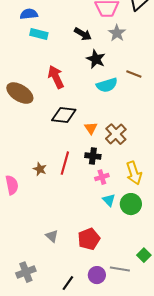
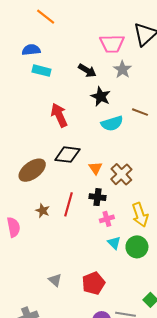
brown ellipse: (20, 93) -> (32, 170), moved, turned -68

